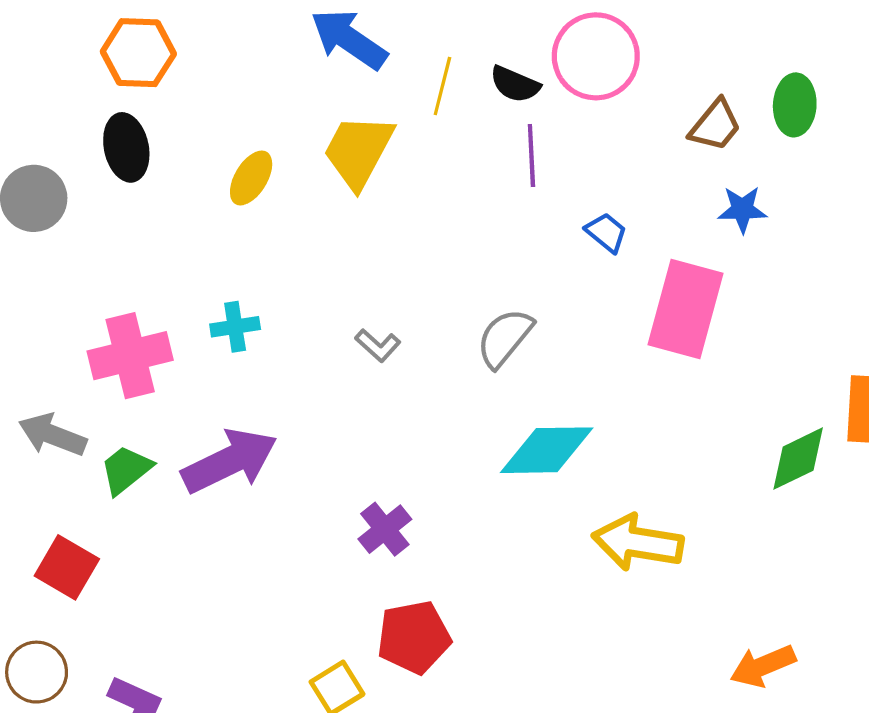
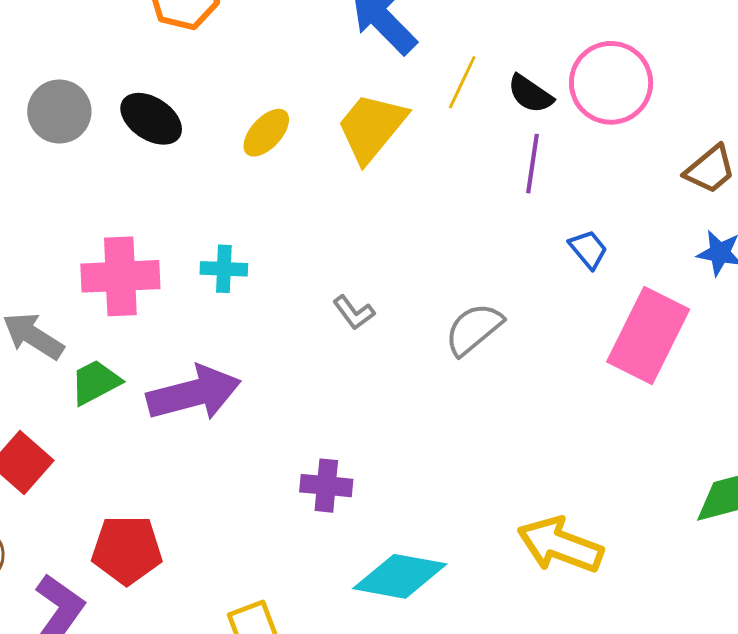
black ellipse: (126, 147) -> (151, 119), moved, turned -56
cyan diamond: (547, 450) -> (400, 576), moved
purple cross: (385, 529) -> (326, 486), turned 33
red pentagon: (414, 637) -> (127, 550), moved

